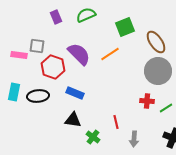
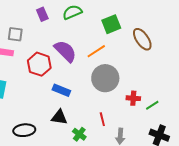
gray square: (37, 46) -> (15, 34), moved
gray circle: (158, 71) -> (105, 78), moved
black ellipse: (38, 96) -> (24, 130), moved

